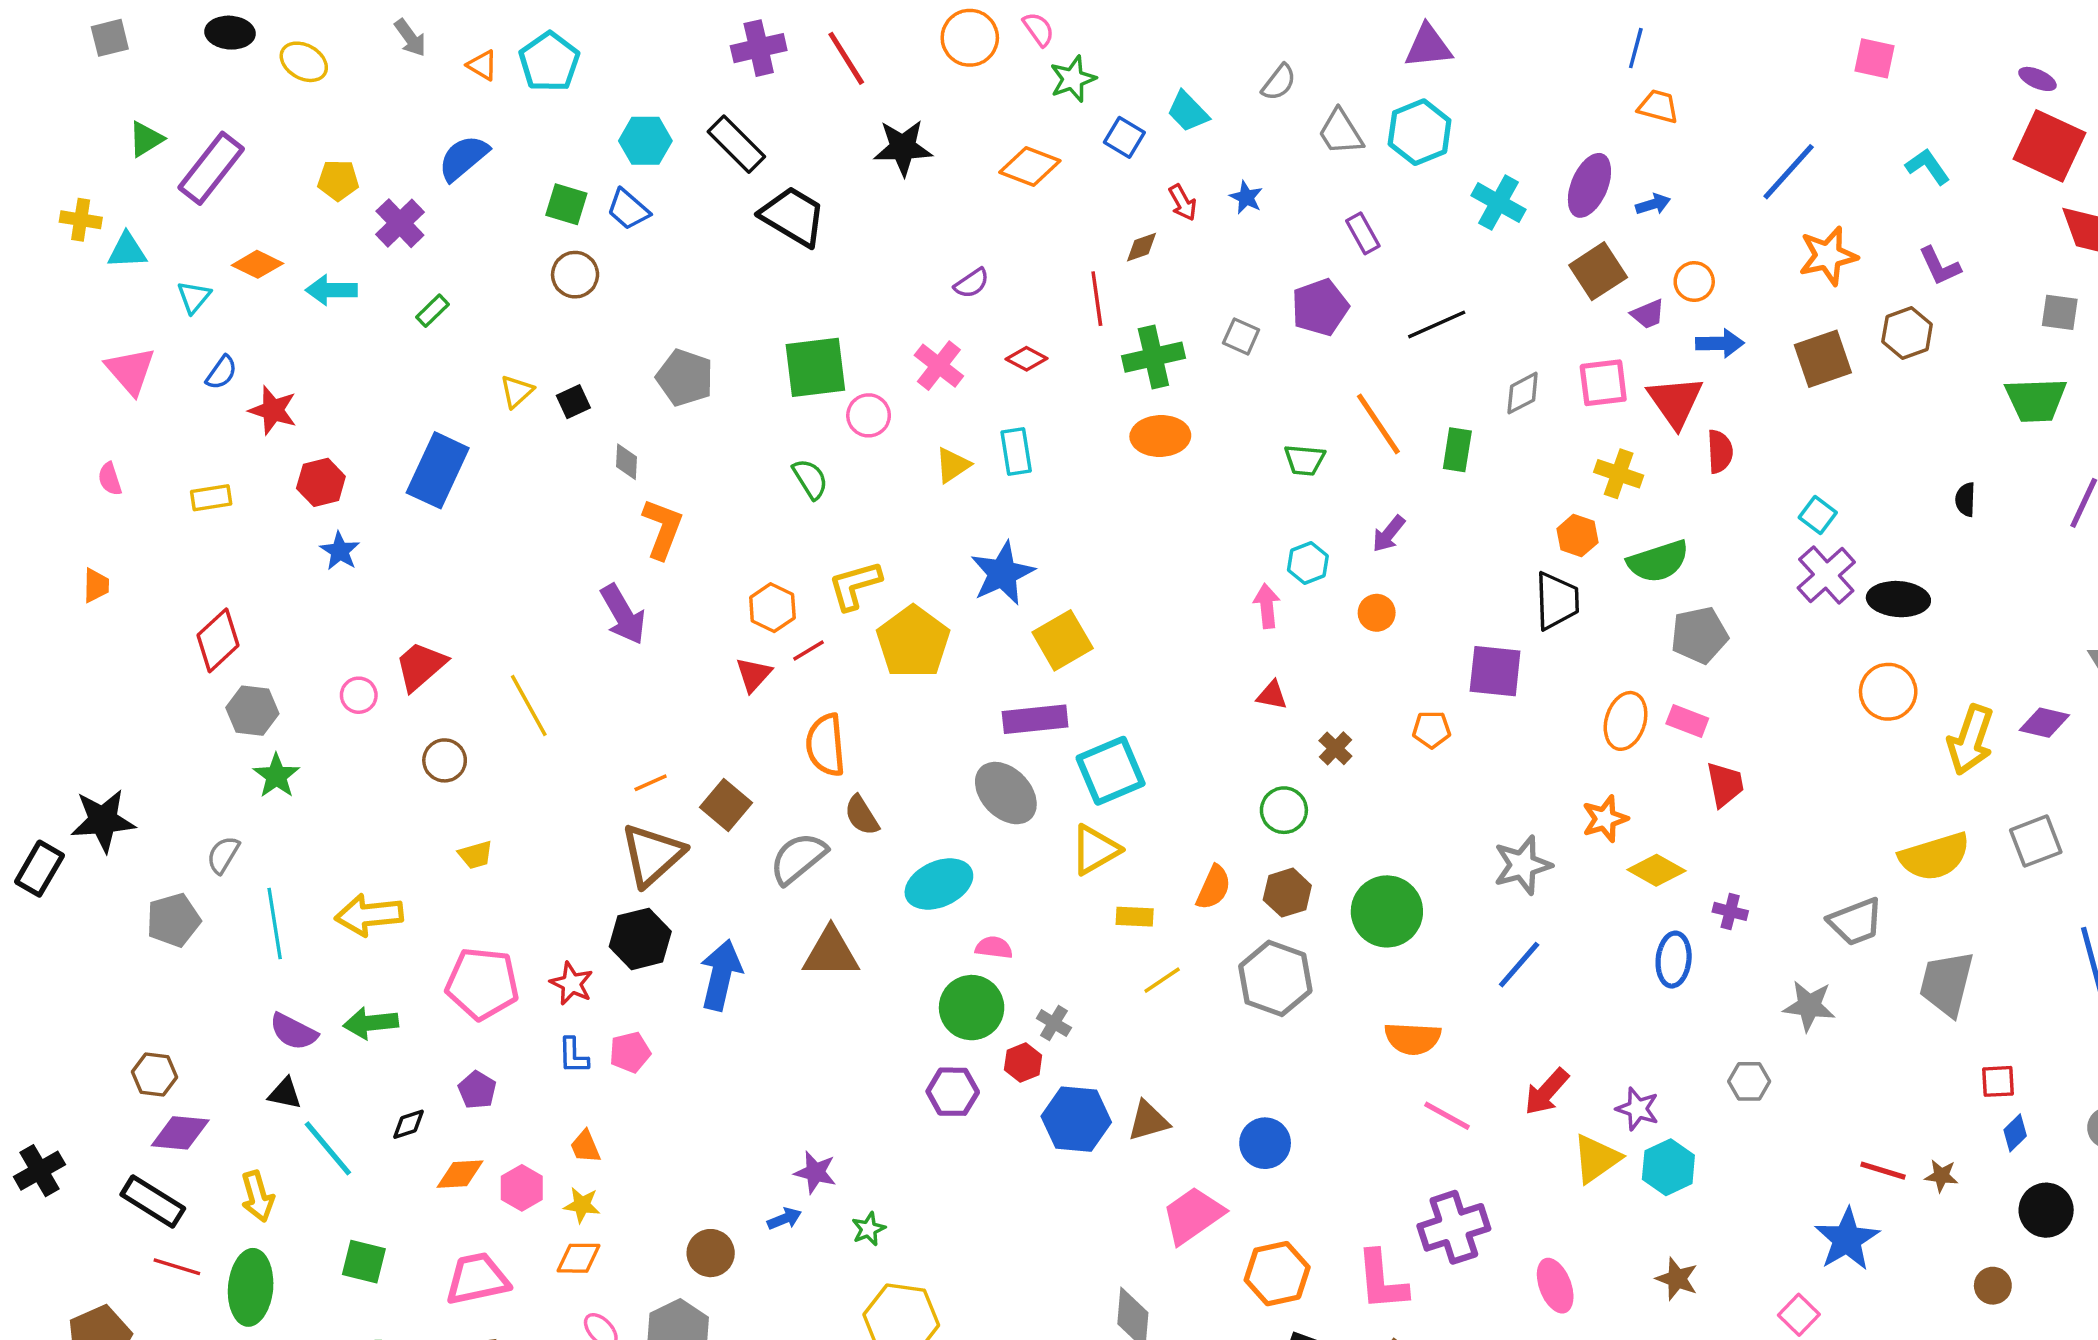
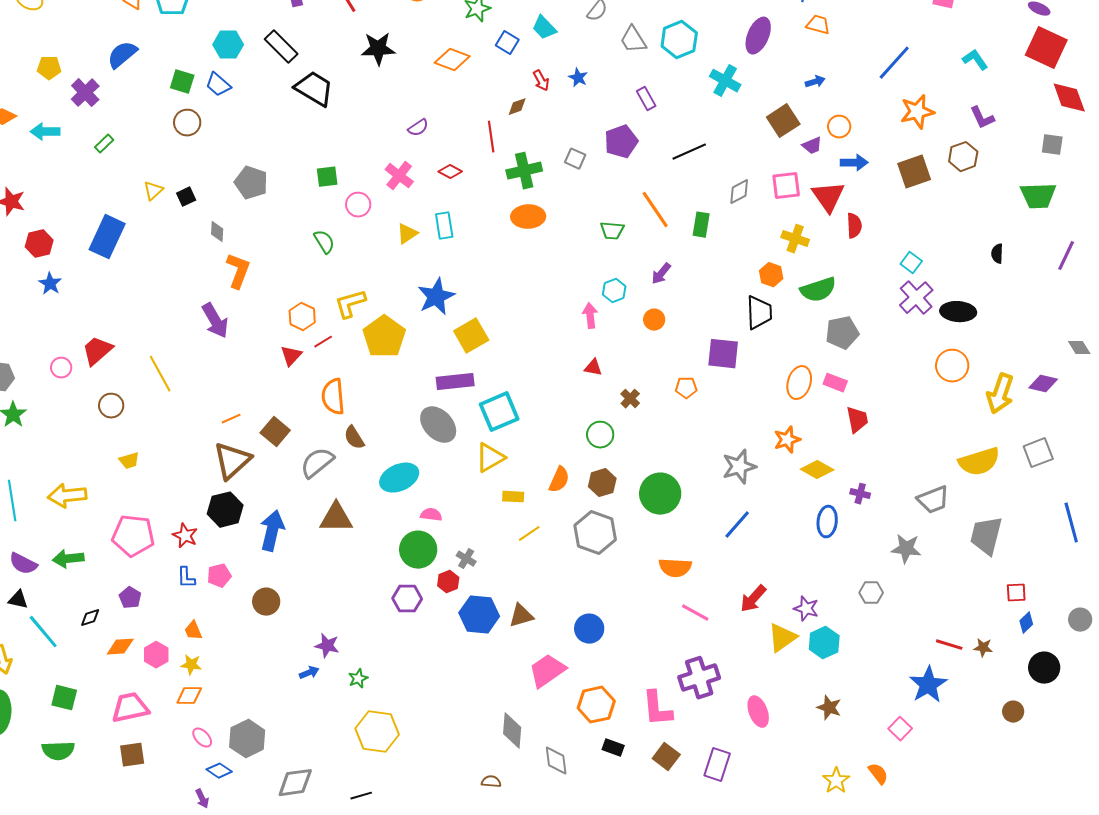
purple ellipse: (1589, 185) -> (758, 36), moved
green square: (815, 367) -> (327, 177), size x0.6
brown circle: (711, 1253) -> (266, 602), moved

